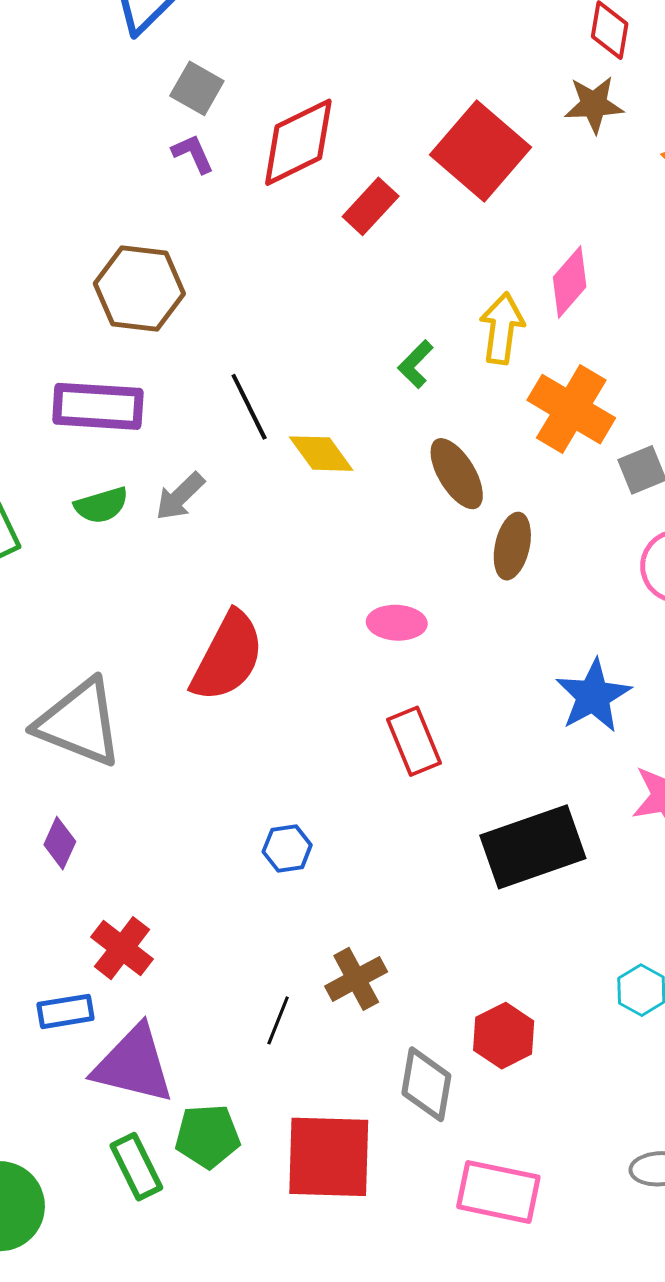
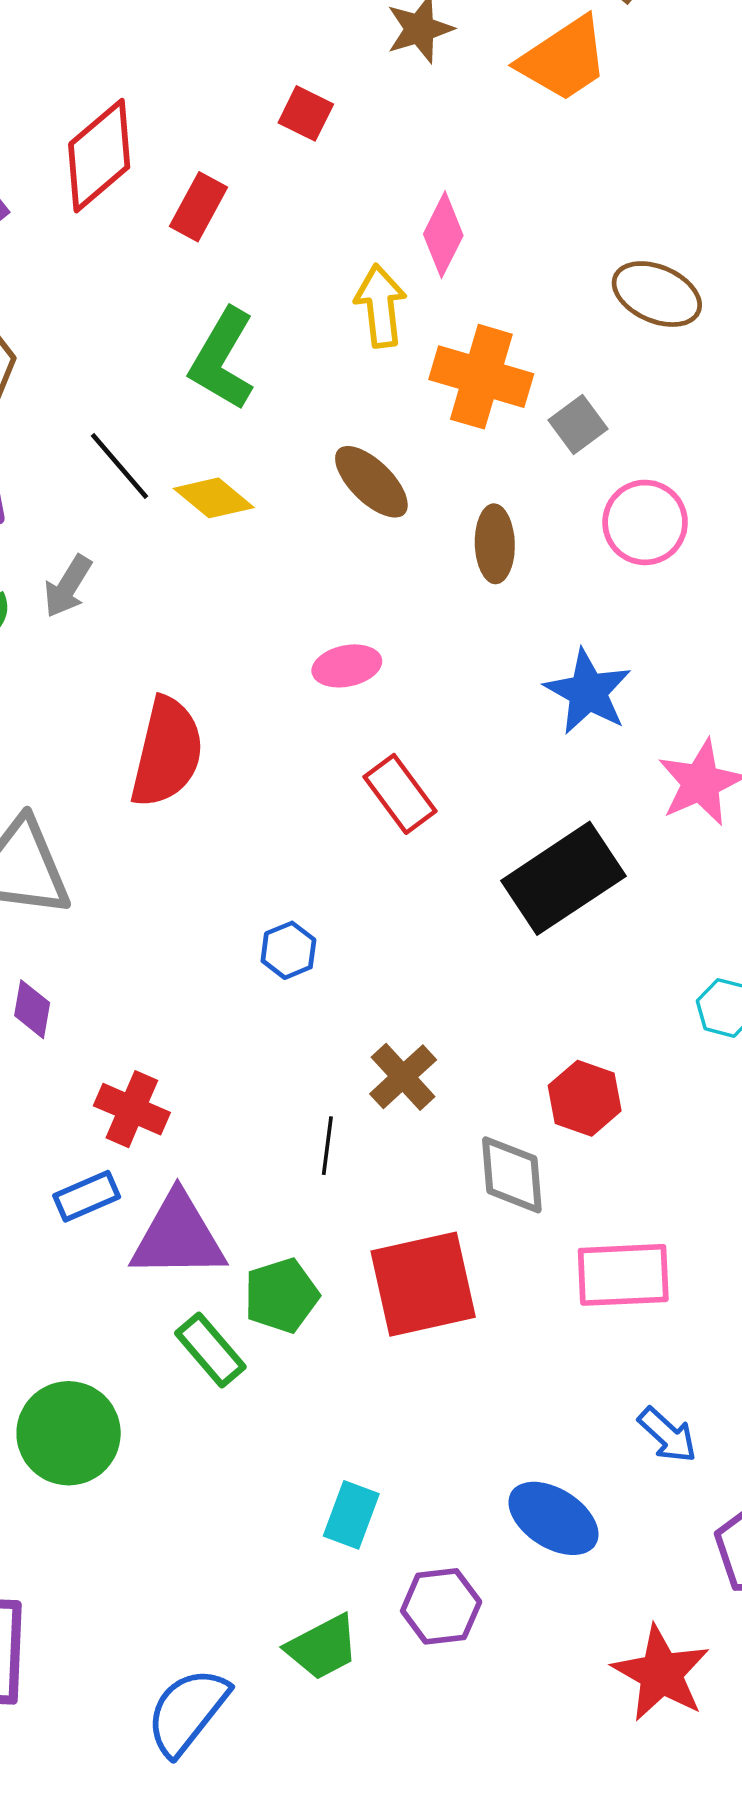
red square: (480, 151) -> (306, 113), size x0.5
green L-shape: (416, 364) -> (222, 359), moved, size x1.8
brown ellipse: (512, 546) -> (495, 544), moved

